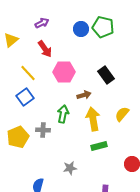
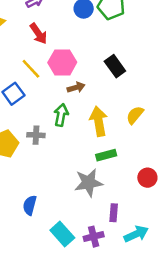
yellow line: (28, 73) -> (31, 69), moved
brown arrow: (84, 95) -> (76, 87), moved
gray star: (70, 168) -> (89, 183), moved, size x1.6

